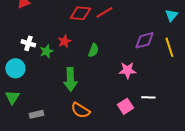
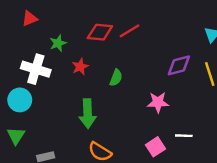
white cross: (28, 43) -> (36, 69), size x1.6
green star: (46, 51) -> (58, 43), moved

